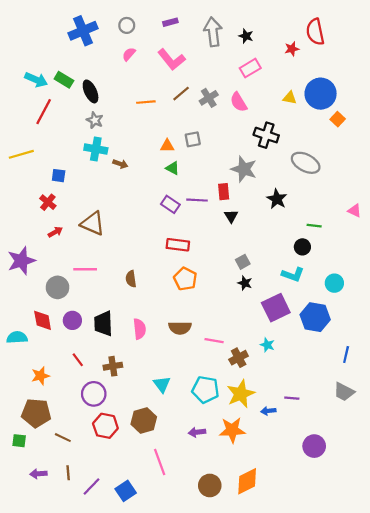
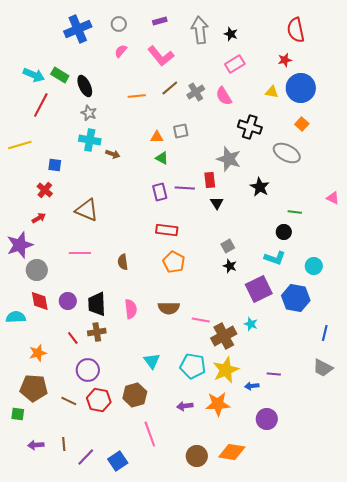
red star: (292, 49) -> (285, 60), moved
orange square: (338, 119) -> (302, 124), moved
purple rectangle: (170, 204) -> (160, 192), turned 42
red arrow: (55, 232) -> (39, 218), moved
gray circle: (57, 287) -> (37, 270), moved
brown cross: (239, 358) -> (224, 336), size x1.4
brown cross: (113, 366) -> (97, 332), moved
brown line: (63, 438) -> (69, 401), moved
purple circle: (314, 446) -> (267, 419), moved
orange diamond: (247, 481) -> (232, 452), turned 36

